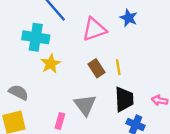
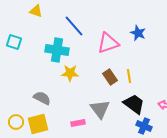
yellow star: (51, 64) -> (70, 73), turned 30
black trapezoid: (124, 99) -> (134, 104), turned -50
pink rectangle: (60, 121) -> (78, 123), turned 64

